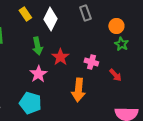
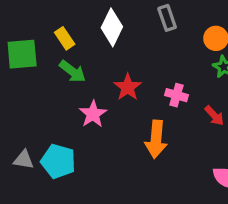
yellow rectangle: (25, 14) -> (65, 38), moved
green arrow: (37, 46) -> (72, 71), moved, turned -42
cyan pentagon: (30, 103) -> (58, 161), moved

